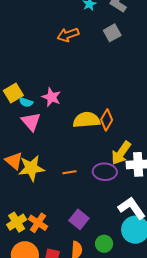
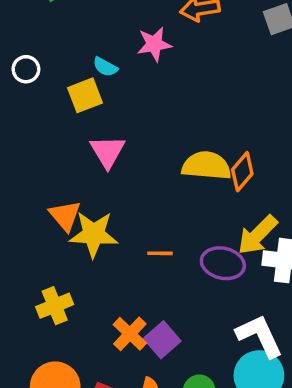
pink star: (51, 97) -> (154, 44), moved, turned 30
cyan semicircle: (26, 102) -> (105, 67), moved
yellow cross: (17, 222) -> (55, 306), moved
orange cross: (38, 223) -> (130, 334), moved

